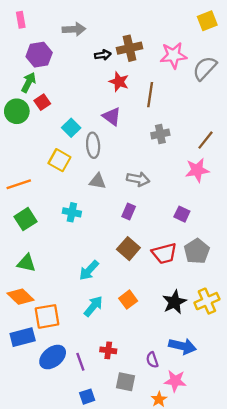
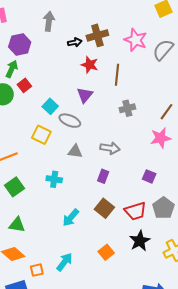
gray arrow: (74, 29) -> (49, 21), turned -78
pink star: (173, 55) -> (136, 40), turned 30
purple triangle: (112, 116) -> (85, 95), turned 36
gray ellipse: (93, 145) -> (70, 121), turned -60
cyan arrow: (89, 270) -> (71, 218), moved
black star: (175, 302) -> (140, 241), moved
cyan arrow: (93, 306) -> (64, 262), moved
orange square: (47, 316) -> (37, 270), size x0.6

